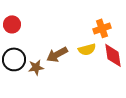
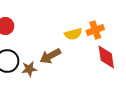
yellow semicircle: (87, 49) -> (73, 34), moved

